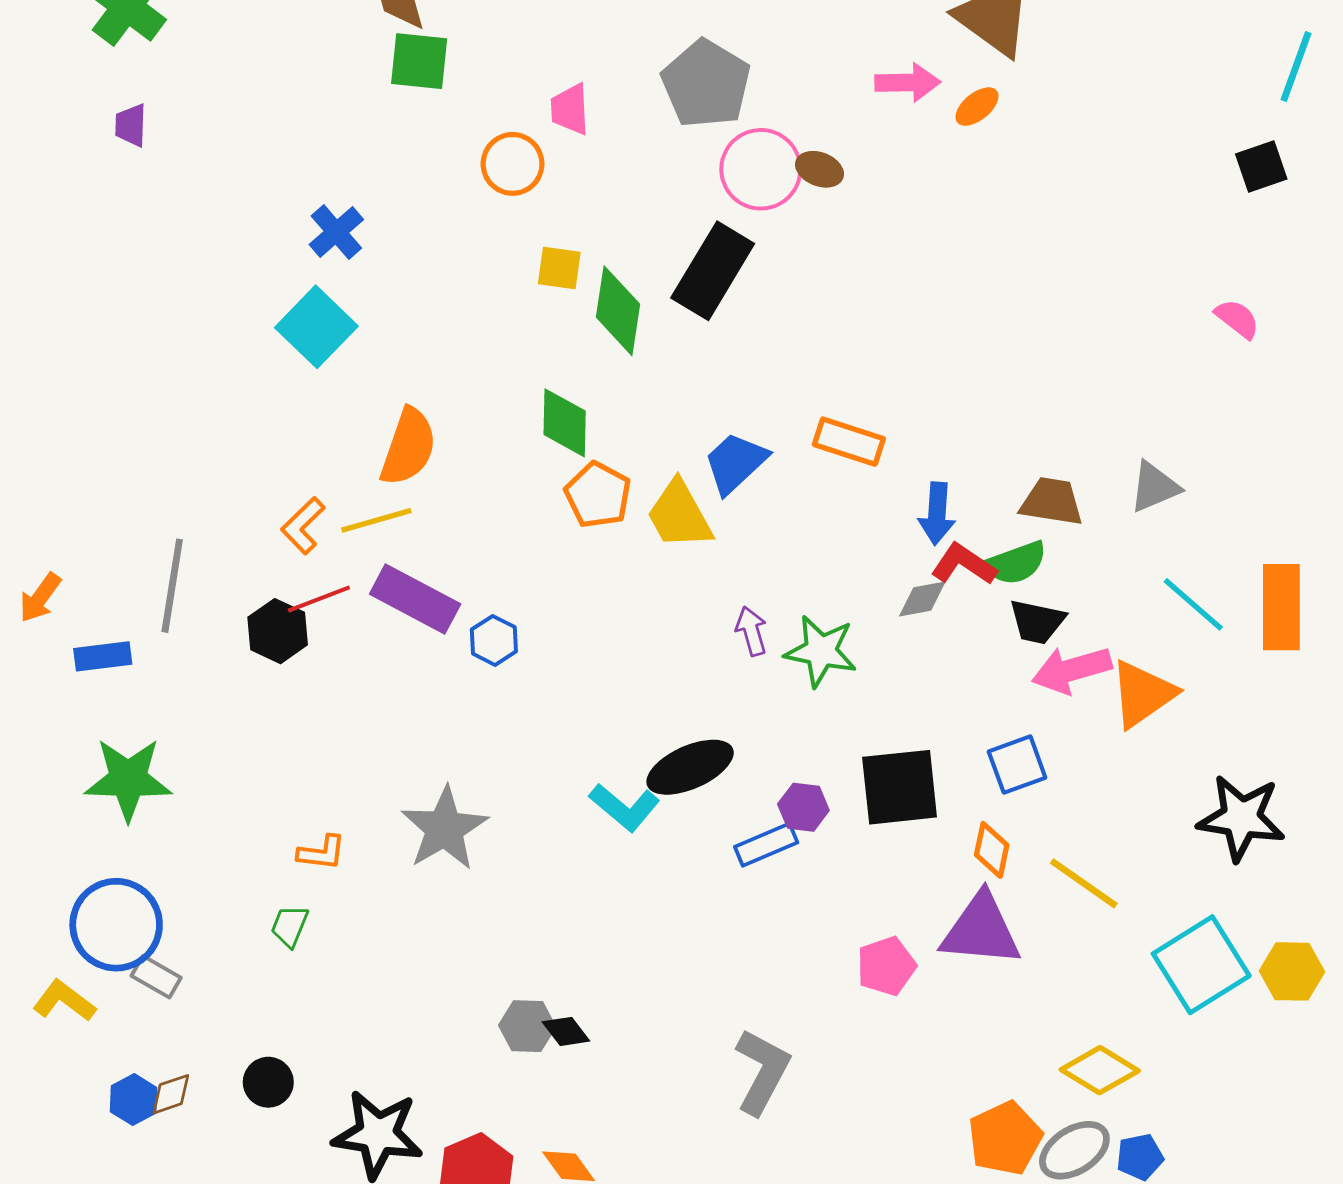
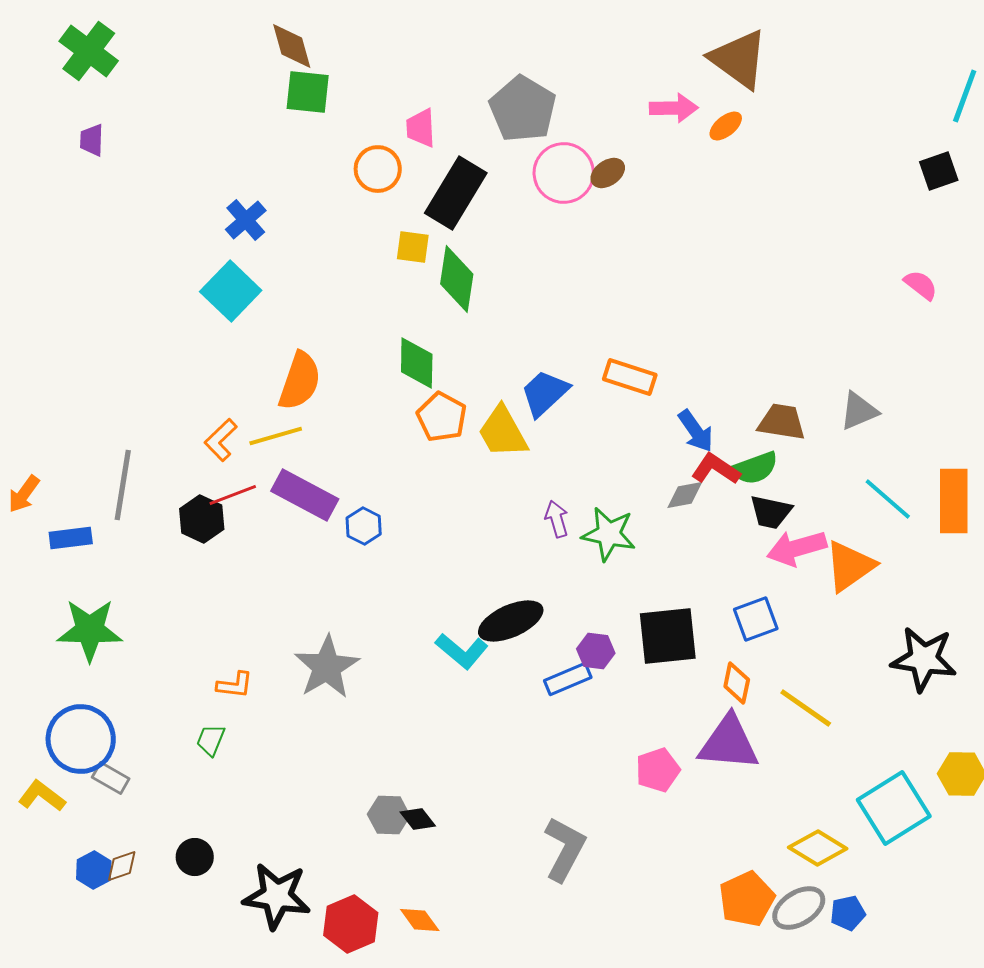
brown ellipse: (820, 169) -> (608, 173), turned -56
black rectangle: (713, 271) -> (456, 193), moved
blue arrow: (937, 514) -> (696, 431), turned -39
cyan square: (1201, 965) -> (894, 808), moved

